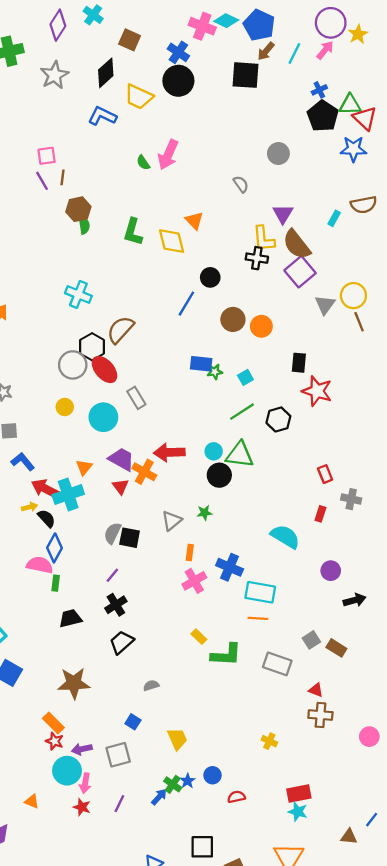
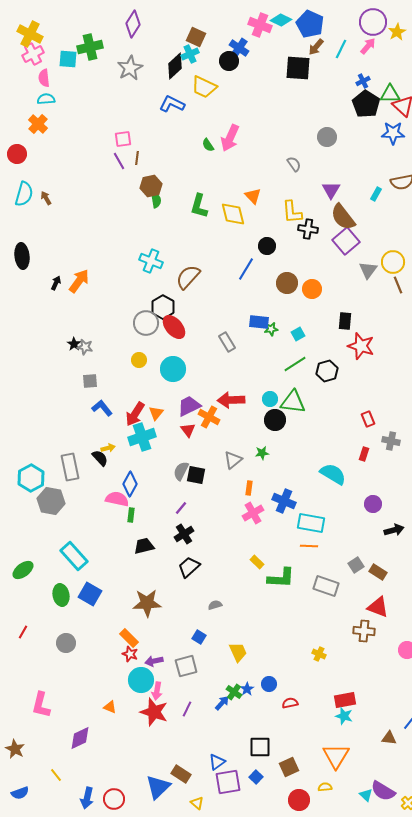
cyan cross: (93, 15) -> (190, 54), moved, turned 30
black circle: (178, 81) -> (229, 61), moved, size x0.7
yellow L-shape: (264, 239) -> (292, 212), moved
brown semicircle: (120, 330) -> (188, 277), moved
gray rectangle: (136, 398) -> (227, 342), moved
purple trapezoid: (122, 459) -> (189, 406), turned -55
red arrow: (45, 489) -> (135, 414), moved, turned -85
black semicircle: (47, 518) -> (100, 458), moved
red triangle: (316, 690) -> (378, 607), moved, size x1.6
red star: (82, 807) -> (154, 712), size x1.8

